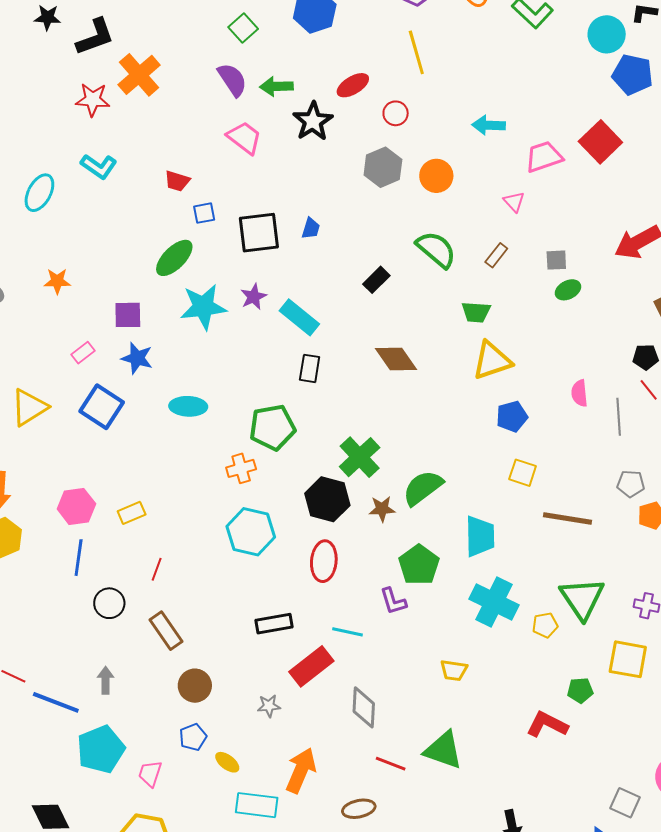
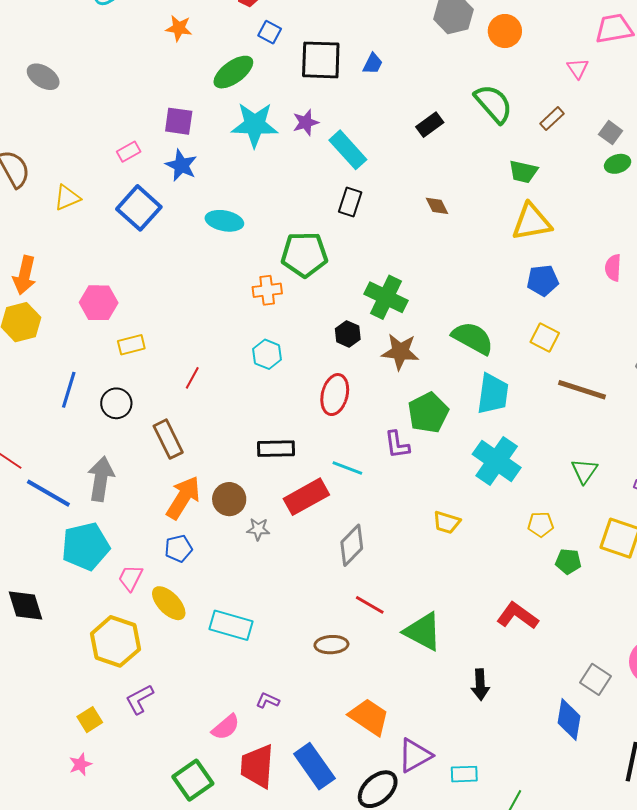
blue square: (204, 213) -> (270, 32), turned 30
gray square: (556, 260) -> (611, 133), turned 30
orange star: (57, 281) -> (179, 28), moved
brown diamond: (396, 359) -> (437, 206), size x0.6
yellow triangle: (29, 407) -> (67, 198), size x0.7
green cross: (360, 457) -> (386, 297), turned -30
green semicircle: (423, 488) -> (473, 338), moved, turned 57
black hexagon: (327, 499) -> (348, 334), size x0.6
brown star: (382, 509) -> (400, 352), size x1.4
yellow rectangle: (132, 513) -> (131, 345), moved
cyan hexagon: (251, 532) -> (267, 354), size x0.6
blue line: (79, 558) -> (69, 390), moved
red line: (157, 569) -> (192, 378), moved
green triangle: (582, 598) -> (584, 471), size x0.6
yellow pentagon: (545, 625) -> (541, 524), moved
gray arrow: (106, 680) -> (101, 479), size x1.6
brown circle: (195, 686) -> (229, 499), moved
gray diamond: (364, 707) -> (352, 545), turned 33
red L-shape: (547, 725) -> (518, 616), moved
green triangle: (443, 750) -> (423, 632), moved
yellow ellipse: (227, 762) -> (169, 603), moved, size x1.5
orange arrow: (301, 770) -> (183, 498), moved

